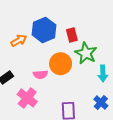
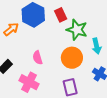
orange circle: (61, 64) -> (72, 58), moved
pink semicircle: (40, 74) -> (38, 58), turned 88

